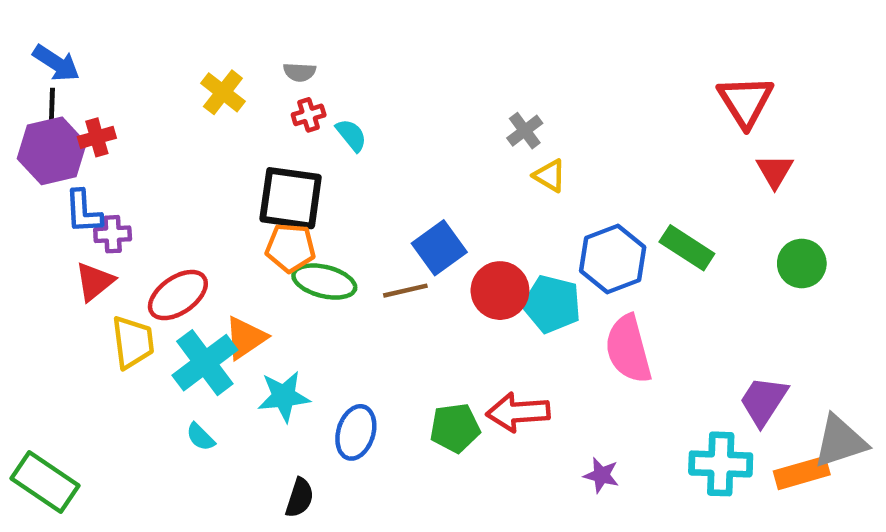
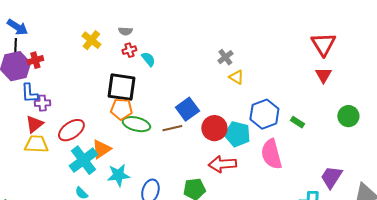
red triangle: (775, 171) -> (323, 75), moved
green rectangle: (687, 248) -> (297, 122), moved, size x0.6
yellow trapezoid: (133, 342) -> (36, 144), moved, turned -80
red arrow: (518, 412) -> (222, 164), moved

